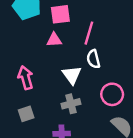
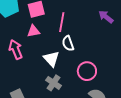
pink arrow: (26, 78) -> (16, 49), moved
gray cross: (71, 104) -> (54, 83), turned -35

